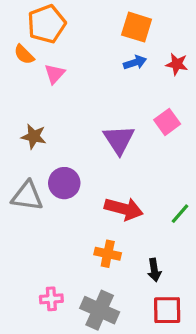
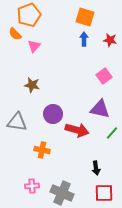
blue arrow: (135, 62) -> (84, 39), turned -72
brown star: (34, 136) -> (32, 85), moved
purple triangle: (119, 140) -> (100, 109), moved, turned -45
purple circle: (64, 183) -> (53, 114), moved
orange cross: (108, 254) -> (42, 150), moved

